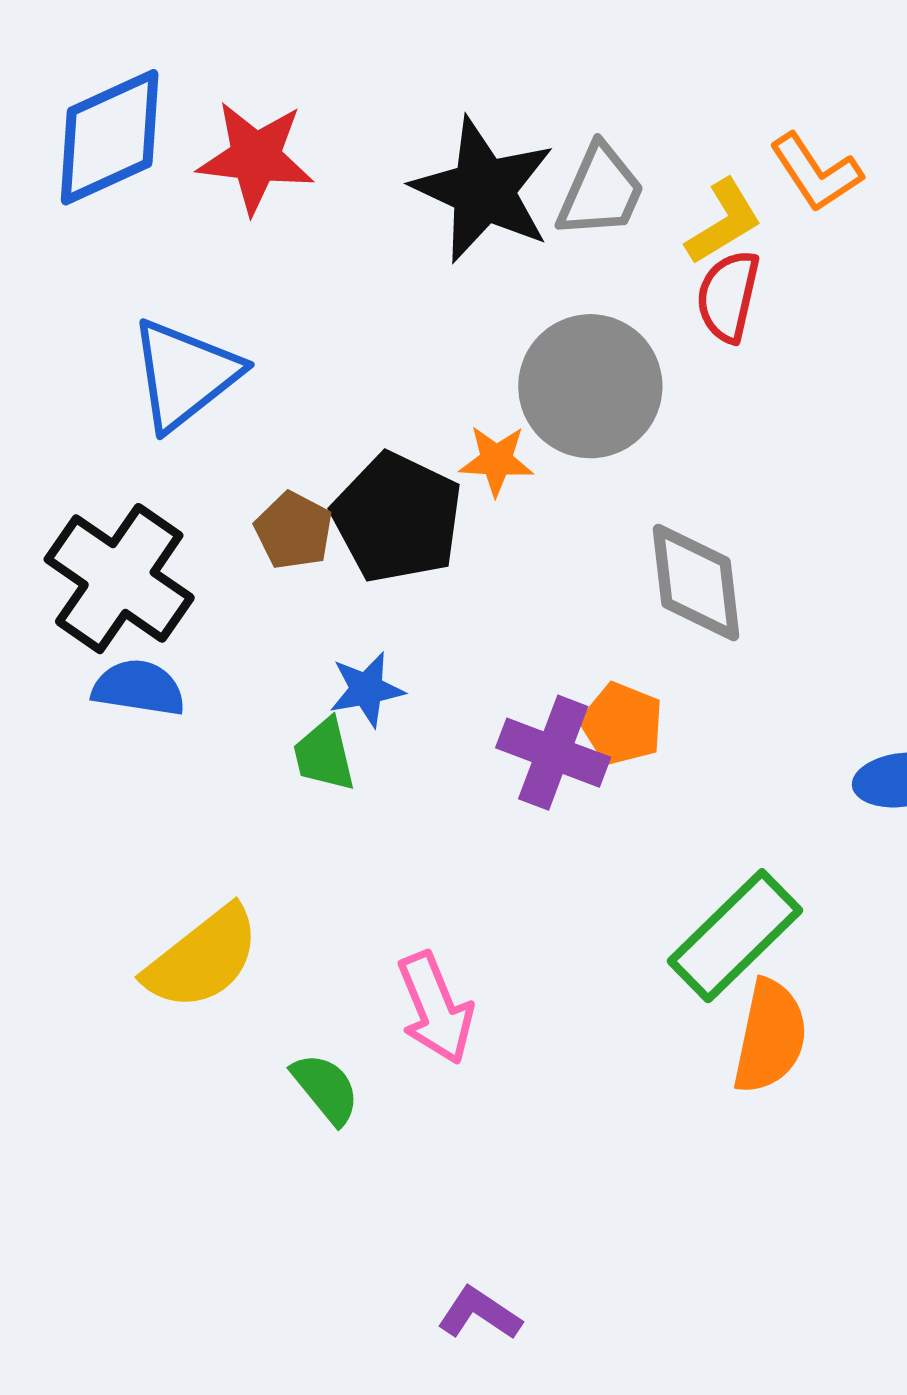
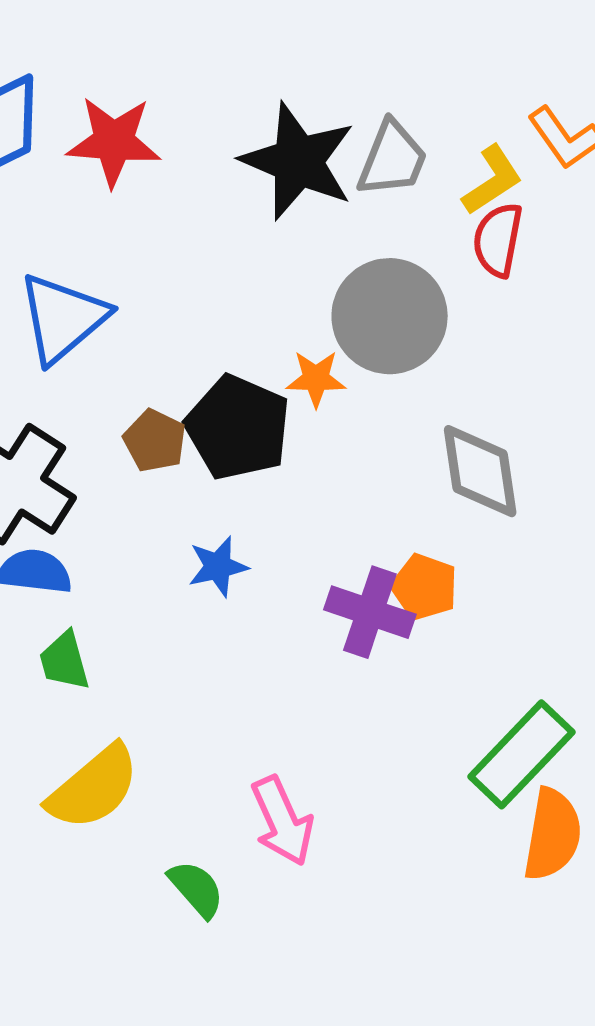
green trapezoid: (324, 755) -> (64, 661), moved

